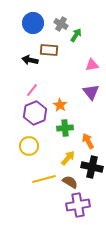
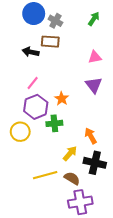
gray cross: (61, 24) -> (55, 21), moved
green arrow: (76, 35) -> (94, 19), moved
green cross: (65, 128) -> (54, 123), moved
yellow circle: (29, 146) -> (20, 132), moved

